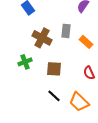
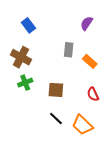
brown cross: (42, 38) -> (21, 57), moved

